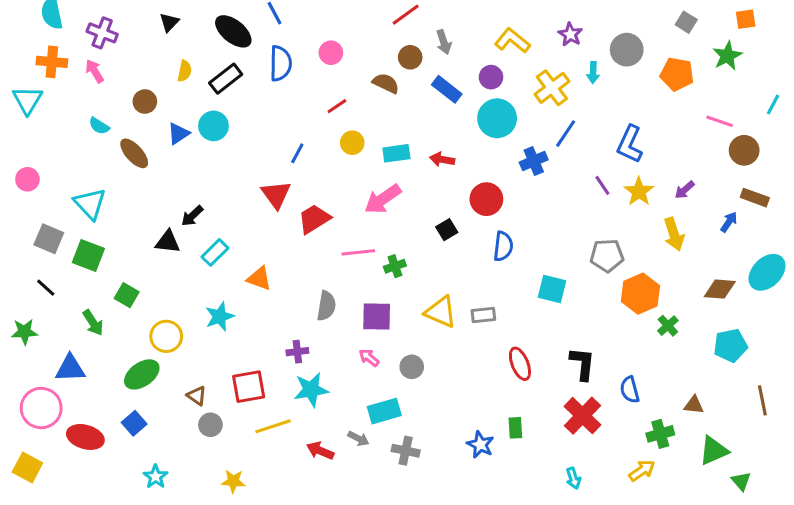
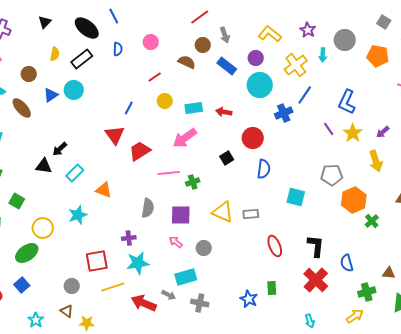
blue semicircle: (281, 63) -> (118, 49), size x0.6
brown triangle: (197, 396) -> (67, 311), moved
red arrow: (320, 451) -> (144, 303), size x1.4

